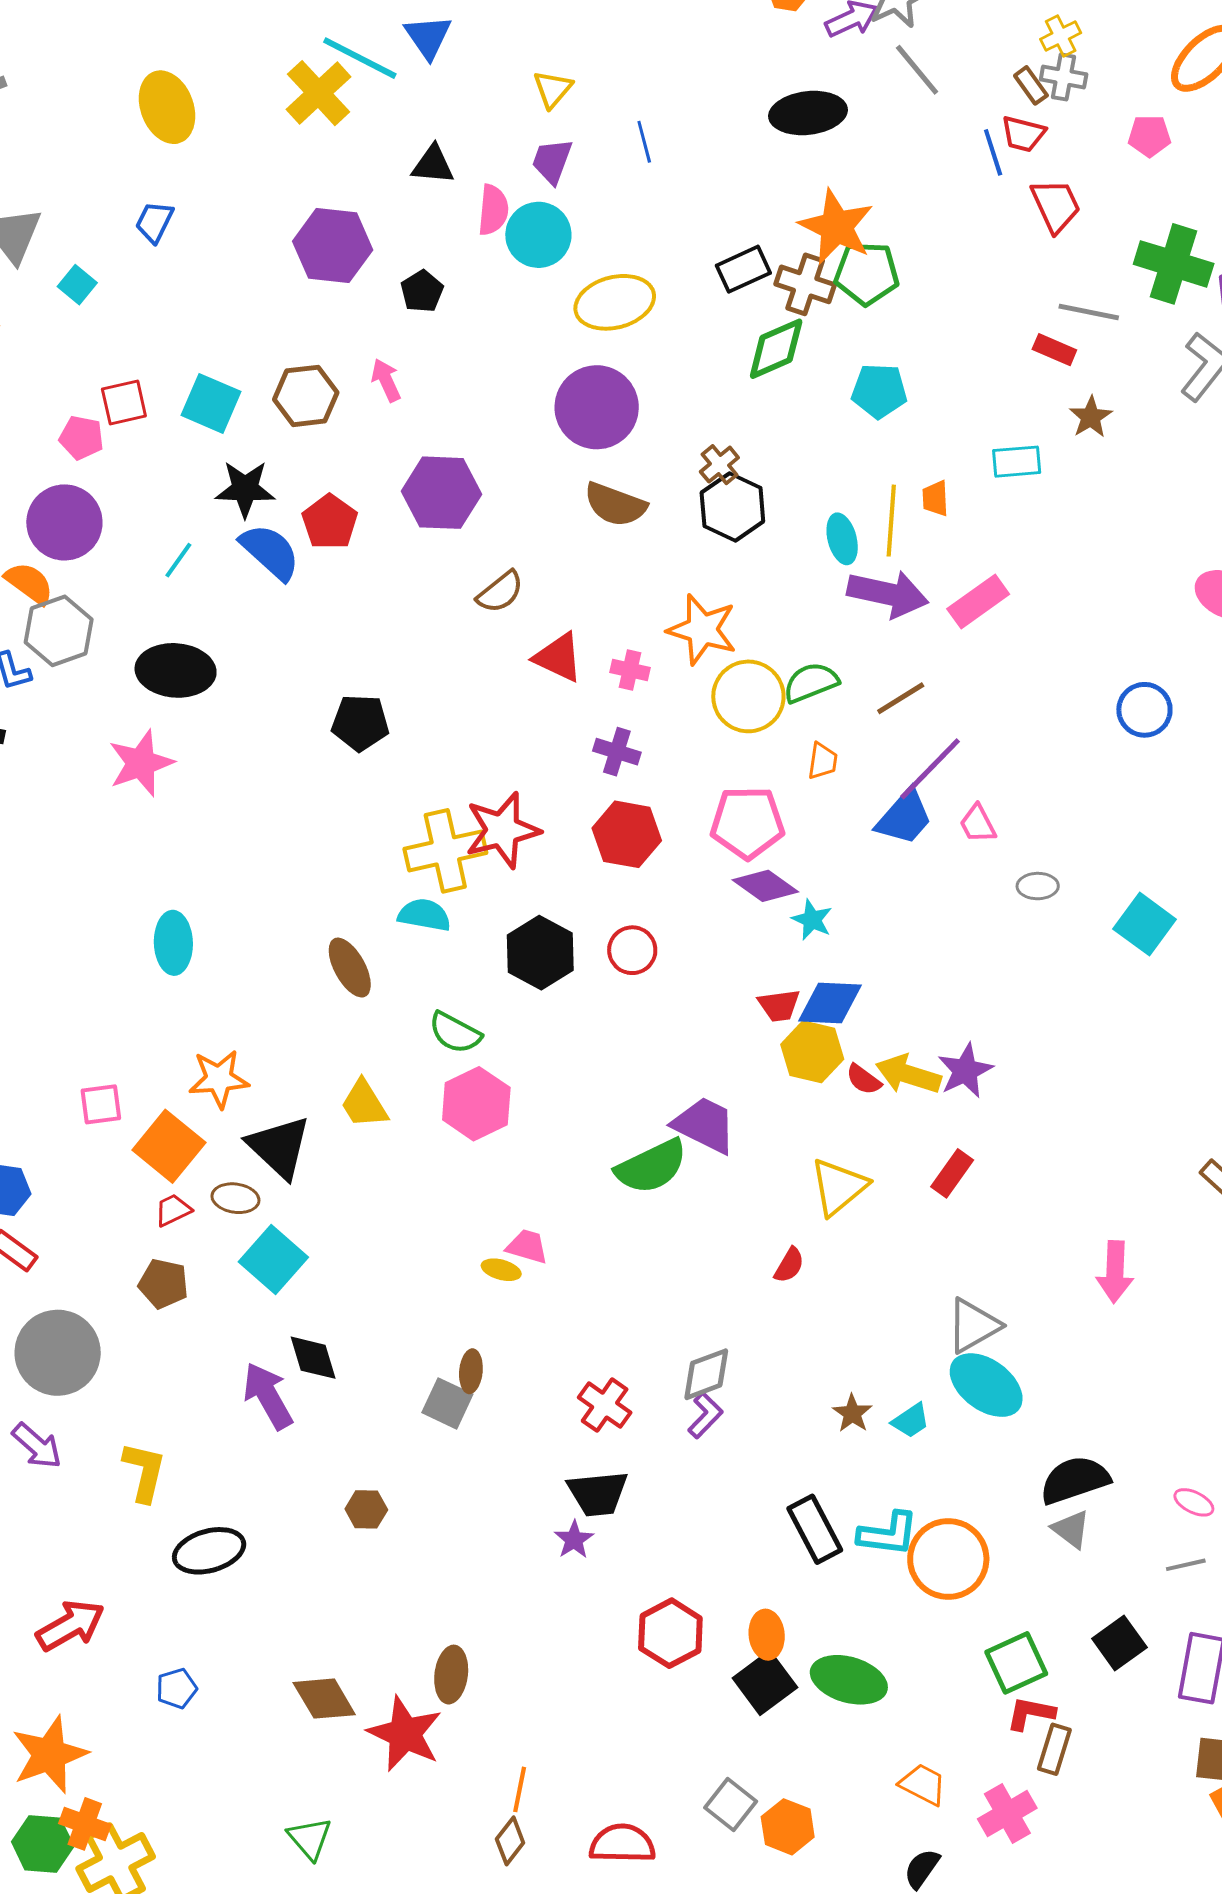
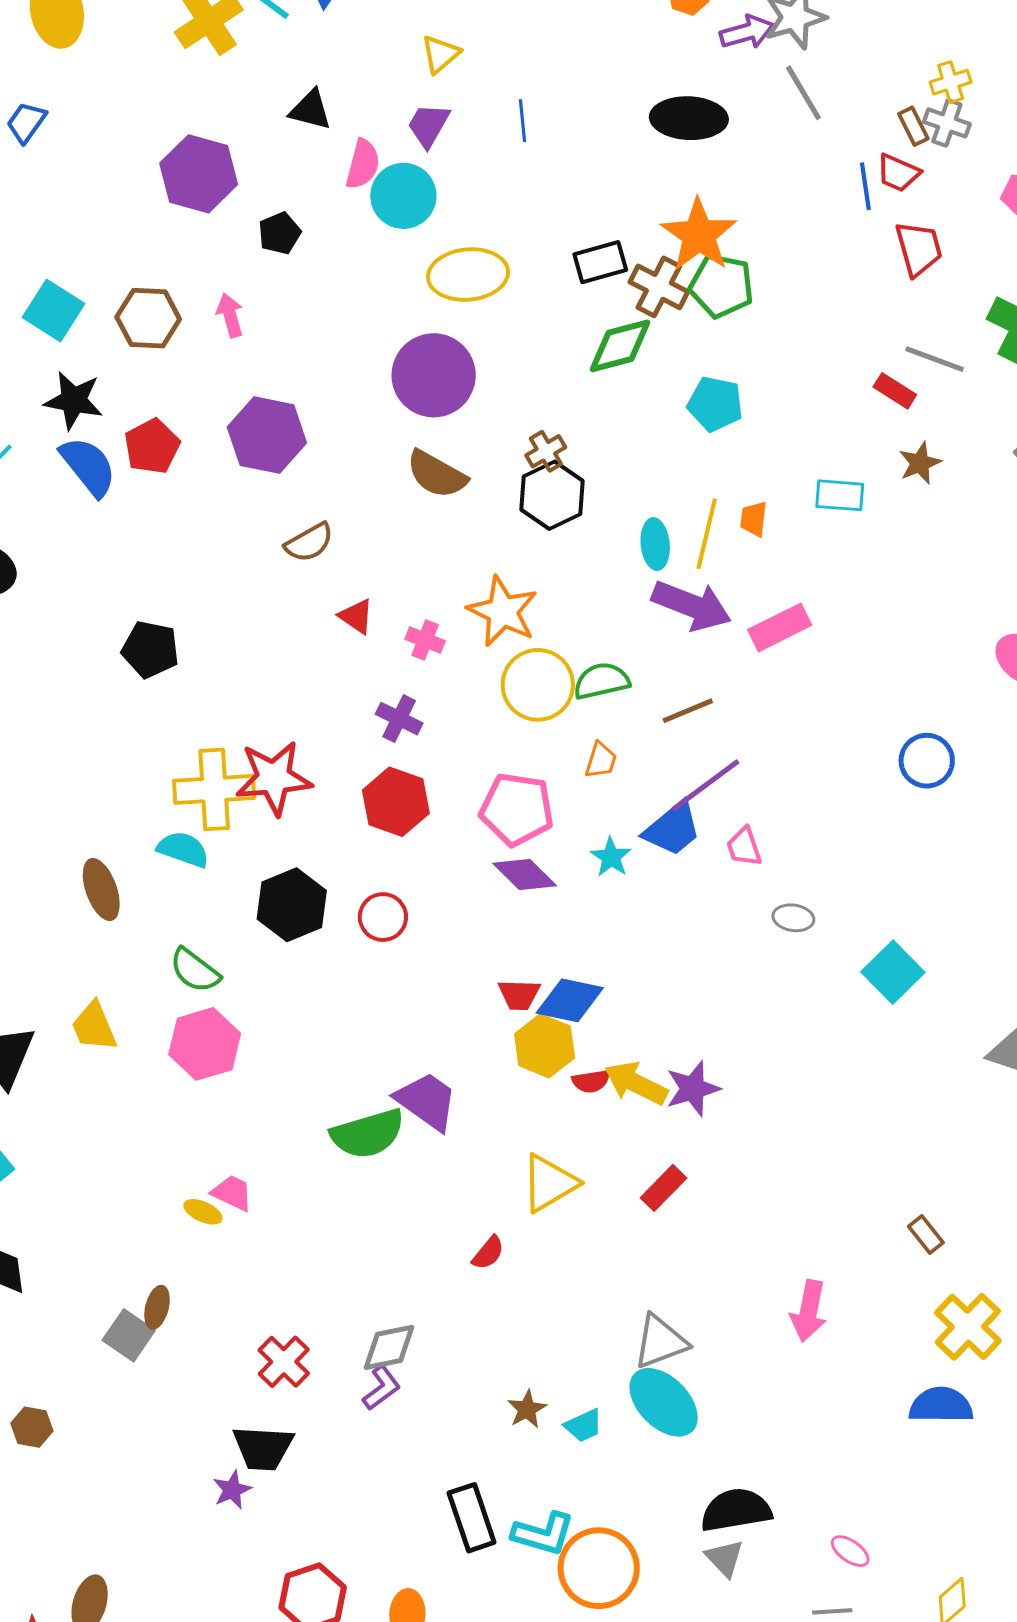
red triangle: (558, 657) -> (356, 616), size x0.7
cyan star: (812, 920) -> (611, 857), moved
red semicircle: (864, 1079) -> (591, 1081), turned -54

